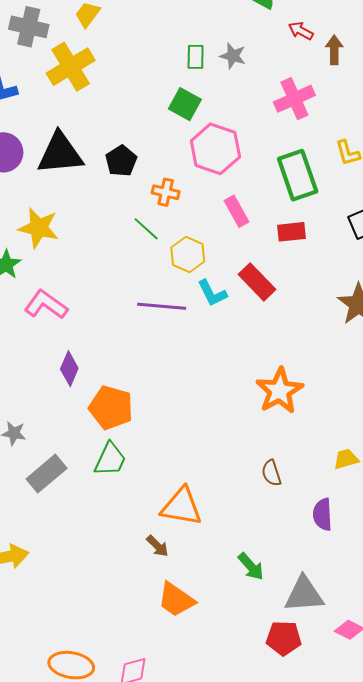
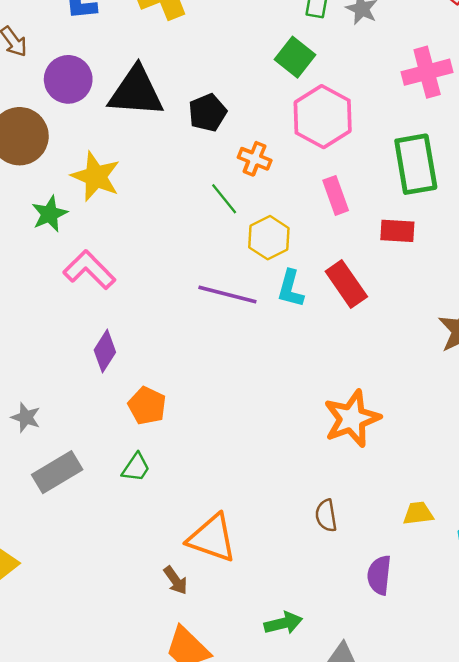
cyan L-shape: (212, 293) -> (291, 289), turned 32
orange pentagon: (111, 408) -> (147, 406), size x0.7
green trapezoid: (110, 459) -> (136, 468), size x0.7
green arrow: (251, 566) -> (283, 623), turned -72

